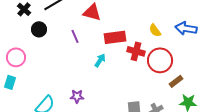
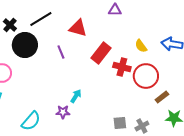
black circle: (39, 29) -> (25, 45), size x1.6
red rectangle: (115, 37) -> (101, 53), turned -45
cyan arrow: (100, 60) -> (76, 96), moved

